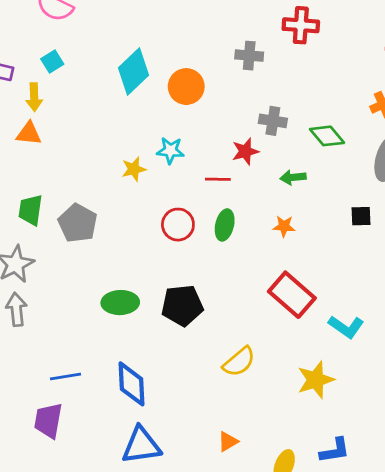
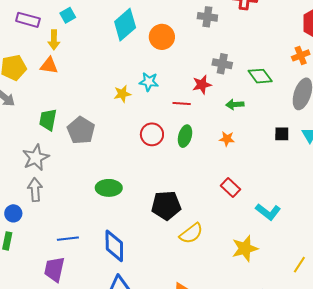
red rectangle: (292, 295) -> (231, 187), size x0.6
black pentagon: (182, 305) -> (166, 205), moved

